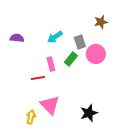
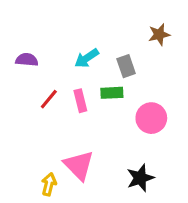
pink circle: (96, 54) -> (151, 118), moved
green rectangle: (71, 59) -> (112, 93), turned 48
red line: (38, 78) -> (49, 99), moved, turned -40

